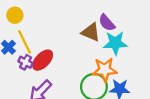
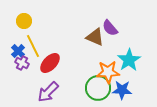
cyan star: (115, 43) -> (129, 60), moved, turned -30
purple cross: (26, 62) -> (22, 63), moved

